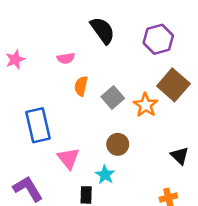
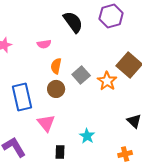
purple hexagon: (158, 39) -> (111, 16), moved
brown circle: (118, 144) -> (56, 89), moved
cyan star: (105, 175) -> (87, 136), moved

